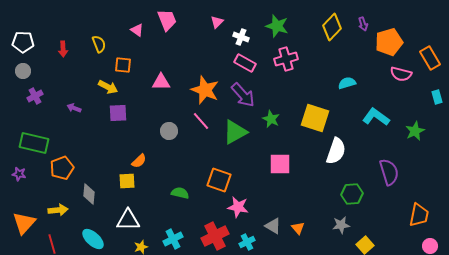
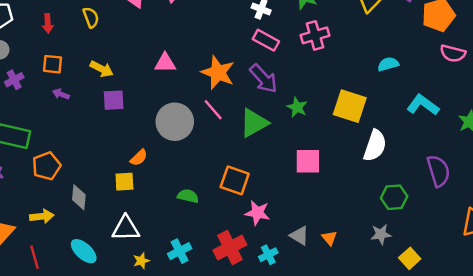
orange square: (123, 65) -> (53, 64), moved
gray circle: (169, 131) -> (175, 122), size x1.8

